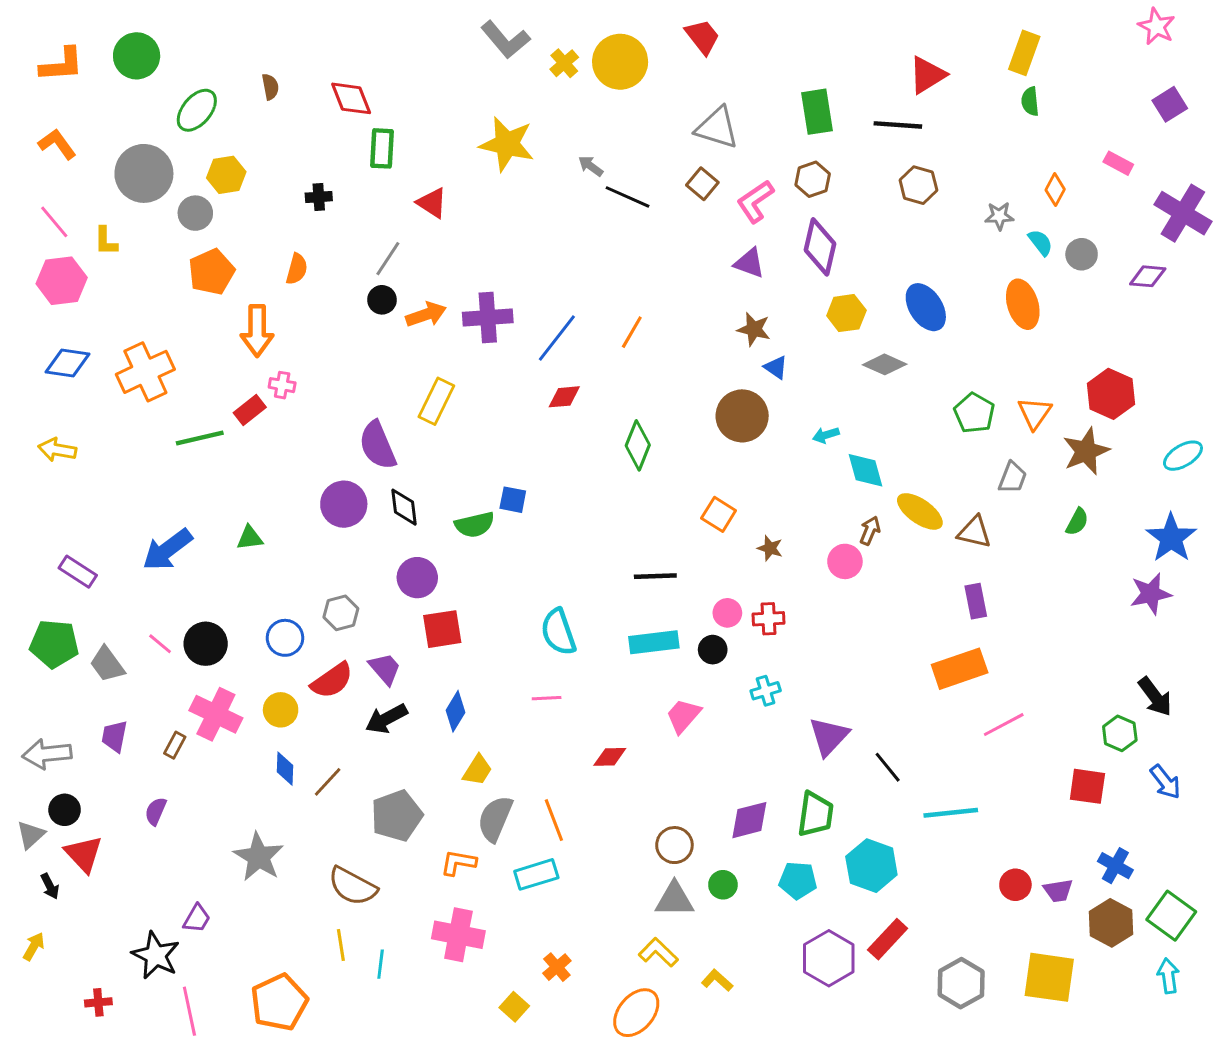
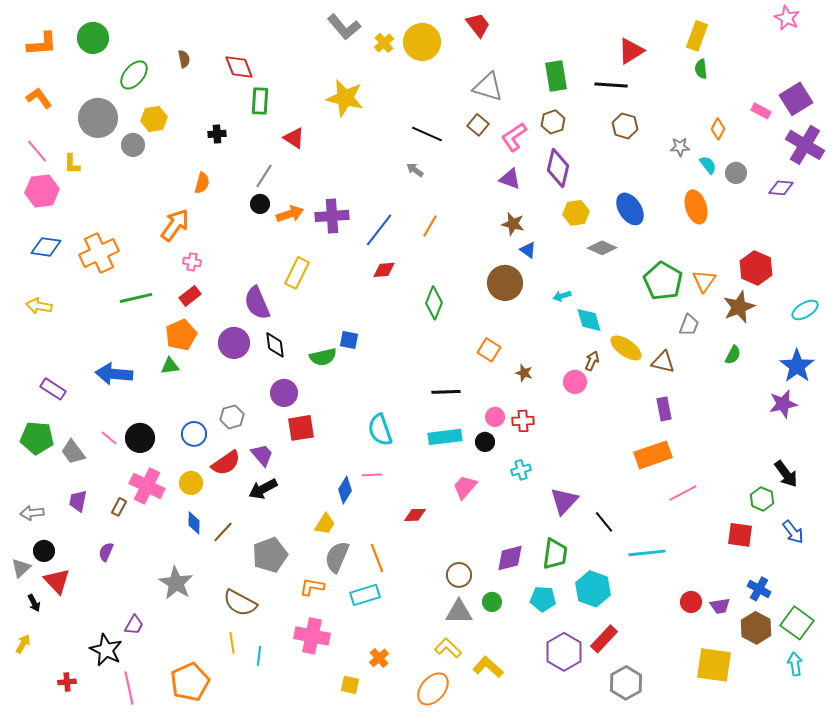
purple square: (1170, 104) -> (796, 99), moved, size x1.4
gray arrow: (591, 166) -> (415, 170), moved
orange pentagon: (212, 272) -> (181, 335), moved
orange arrow: (257, 331) -> (175, 225), turned -144
red rectangle: (250, 410) -> (190, 296), moved
green pentagon: (974, 413) -> (663, 281), size x1.4
blue arrow: (167, 550) -> (114, 374), turned 42
blue diamond: (455, 711) -> (345, 490), moved
gray arrow: (47, 754) -> (32, 513), size x0.7
yellow L-shape: (717, 980) -> (488, 667), size x1.4
gray hexagon: (961, 983) -> (626, 683), moved
yellow square: (514, 1007) -> (350, 685), turned -30

